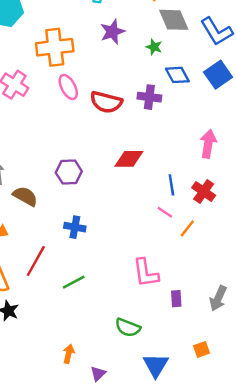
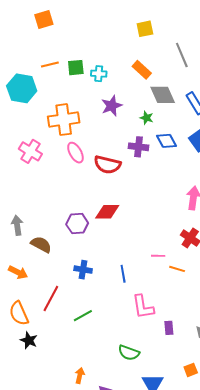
purple cross: (149, 97) -> (138, 147), moved
red diamond: (129, 159) -> (107, 212), moved
blue line: (171, 185) -> (123, 274), moved
pink line: (165, 212) -> (158, 256), turned -32
orange line: (187, 228) -> (177, 269), turned 70

